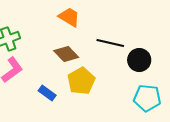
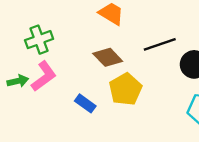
black line: (110, 43) -> (160, 44), turned -32

